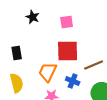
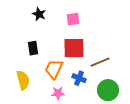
black rectangle: (17, 53) -> (33, 48), moved

